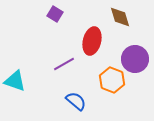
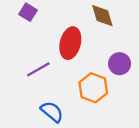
purple circle: (135, 59) -> (120, 64), size x0.7

